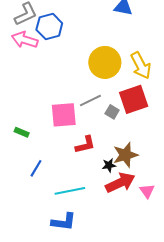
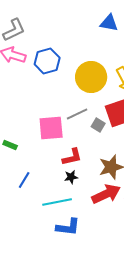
blue hexagon: (49, 26) -> (47, 61), moved
black star: (109, 165) -> (71, 177), moved
blue L-shape: (64, 222) -> (68, 227), moved

